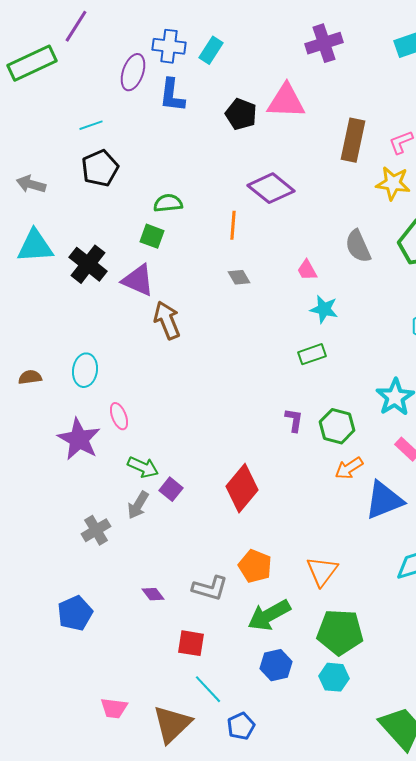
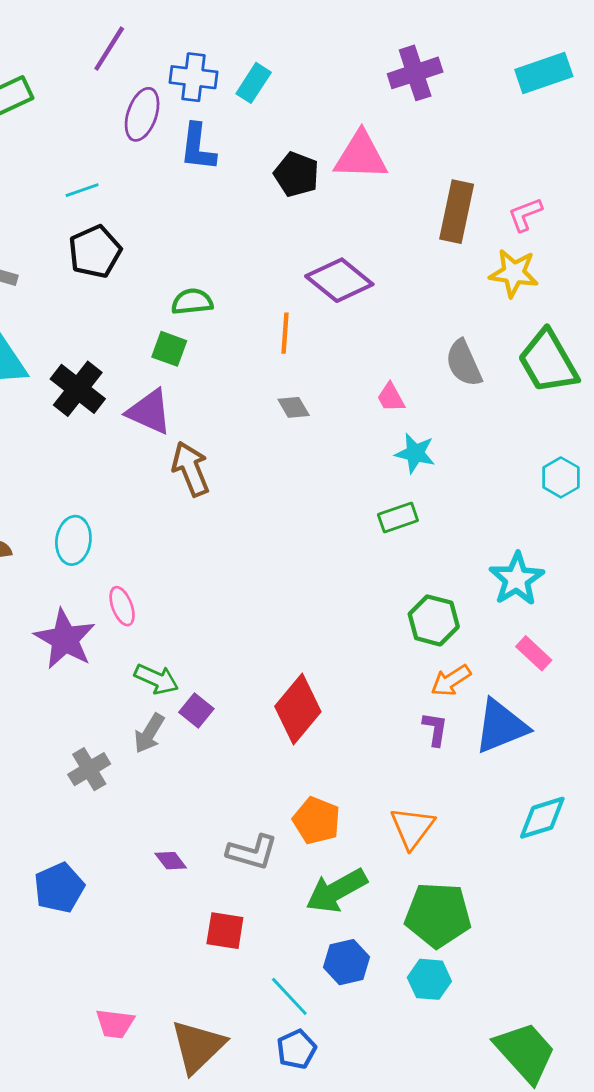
purple line: (76, 26) -> (109, 49), moved
purple L-shape: (294, 420) -> (435, 729), moved
cyan line: (208, 689) -> (289, 996), moved

